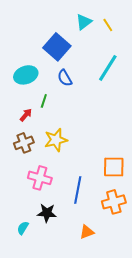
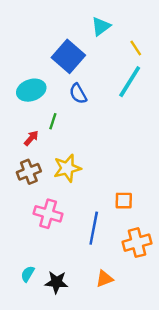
yellow line: (108, 25) -> (136, 48), moved
orange square: (114, 167) -> (124, 201), moved, size x0.7
black star: (47, 213) -> (56, 282), moved

